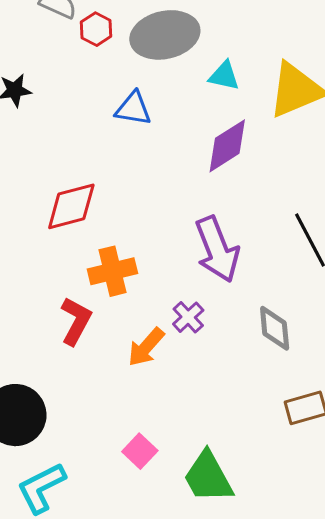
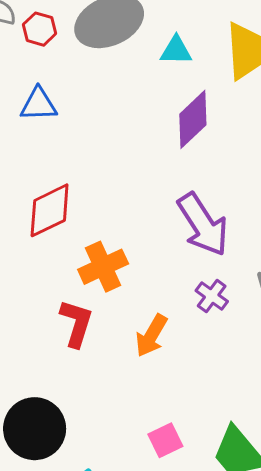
blue triangle: (133, 109) -> (38, 104), moved
purple cross: (188, 317) -> (212, 296), moved
pink square: (140, 451) -> (165, 440), turned 32

